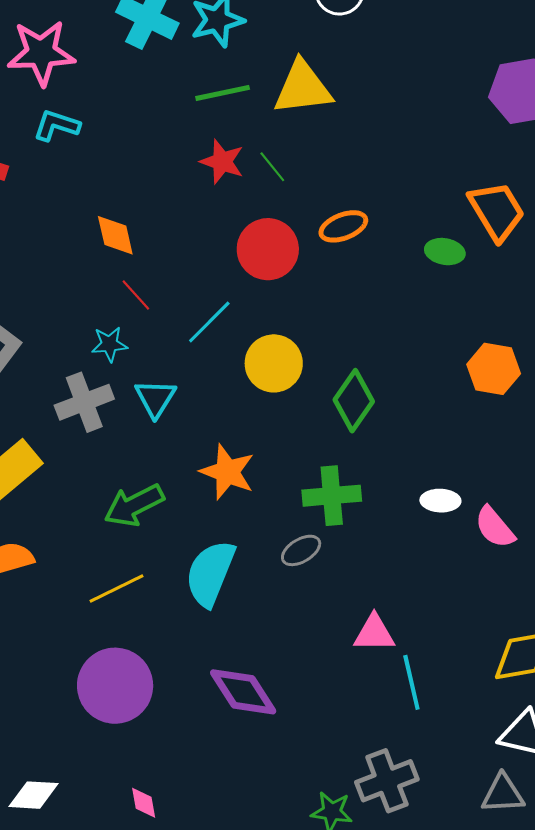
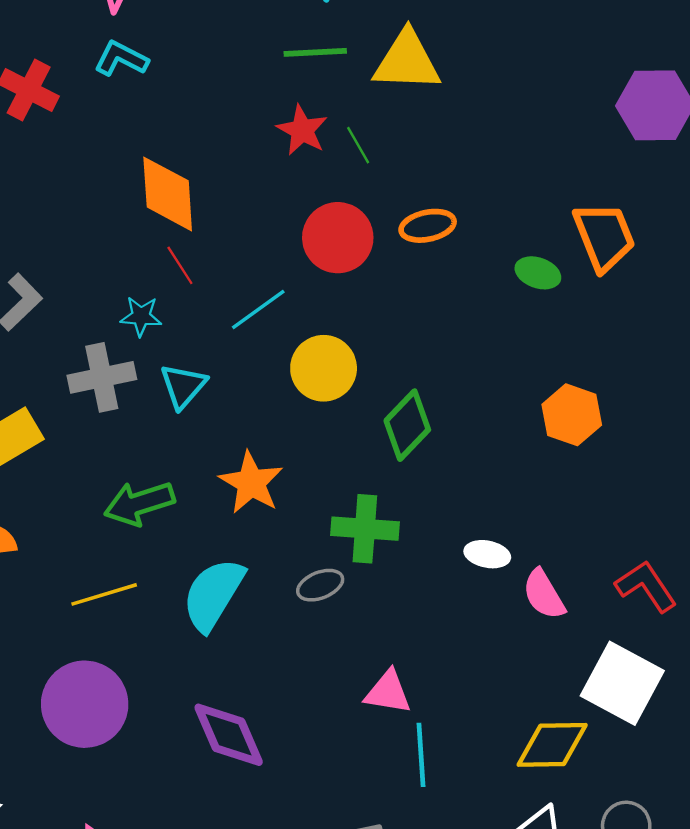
orange diamond: (115, 235) -> (168, 194), size x1.5

